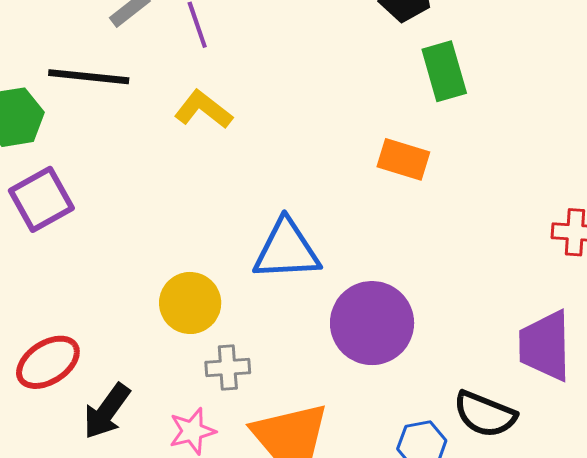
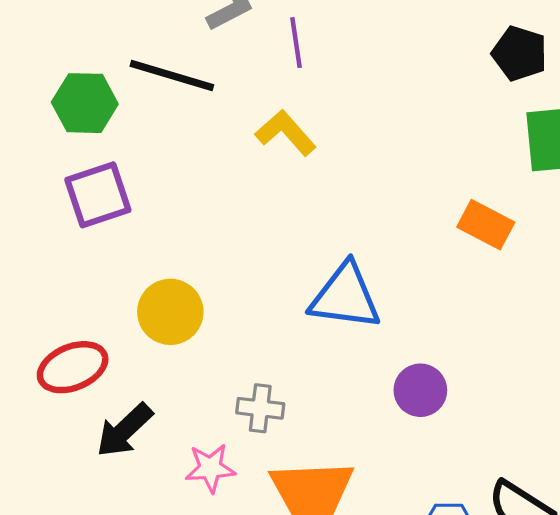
yellow circle: (190, 303) -> (170, 312), moved
purple circle: (372, 323) -> (420, 390), size x0.6

